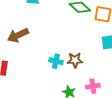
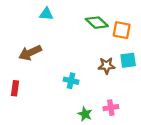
brown star: (75, 60) -> (107, 66), moved

